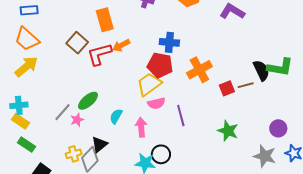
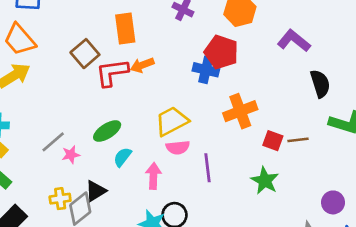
red pentagon: (160, 65) -> (221, 52), moved
black semicircle: (261, 70) -> (320, 84), moved
red square: (227, 88) -> (273, 141), turned 35
green ellipse: (88, 101) -> (107, 131), moved
green star: (228, 131) -> (265, 181), moved

